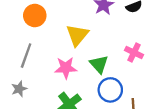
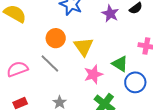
yellow triangle: (77, 35) -> (84, 47), moved
gray line: (26, 56) -> (50, 64), moved, turned -50

